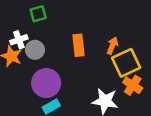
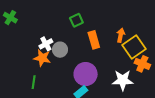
green square: (38, 14) -> (76, 20), moved
purple circle: (46, 83) -> (86, 74), moved

